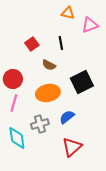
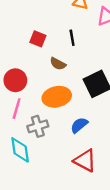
red square: (32, 44) -> (38, 39), turned -32
gray cross: (40, 124) -> (38, 126), moved
red triangle: (72, 147) -> (85, 161), turned -50

